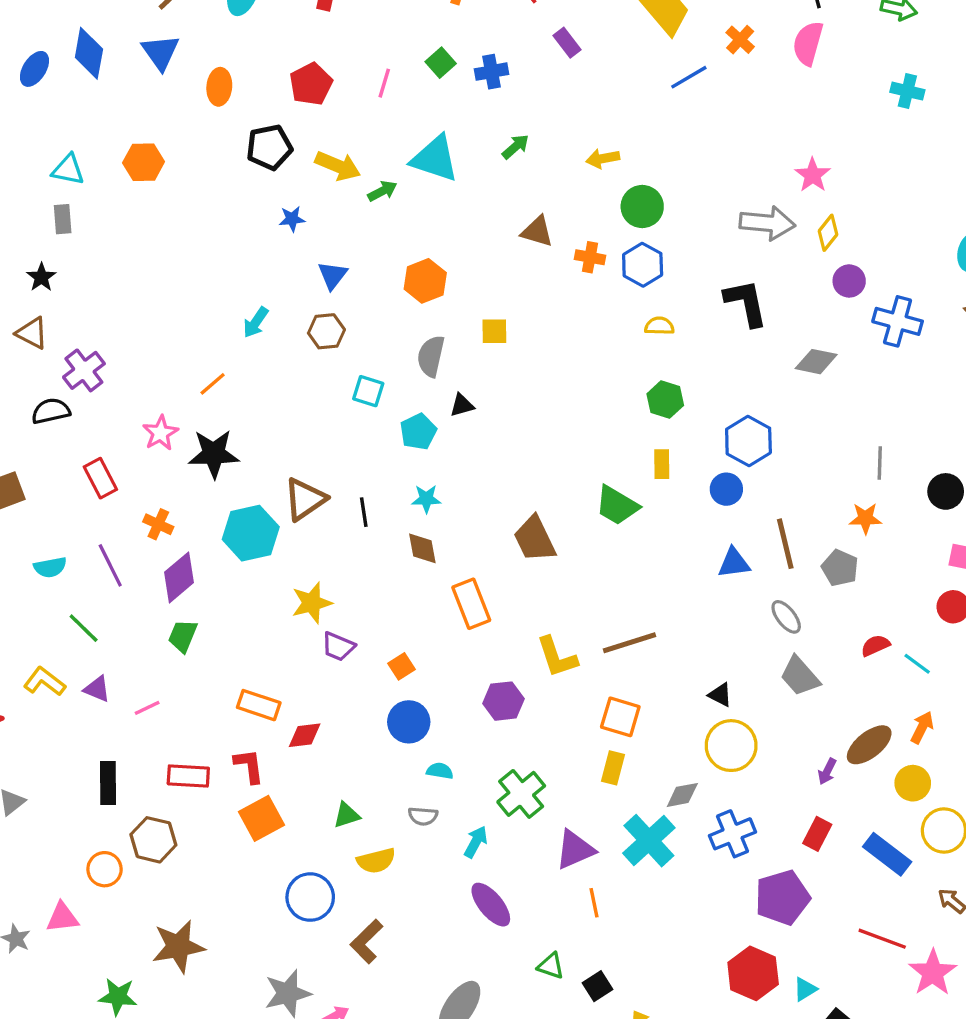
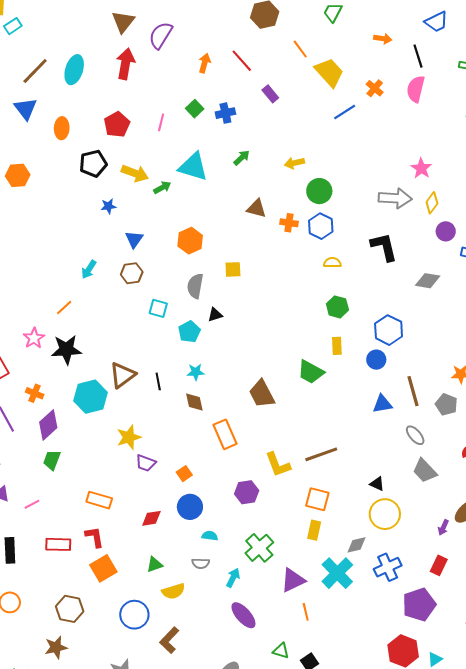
red diamond: (305, 735) -> (151, 518), moved
brown hexagon: (153, 840) -> (70, 609), moved
brown star: (178, 946) -> (56, 647), size x0.7

